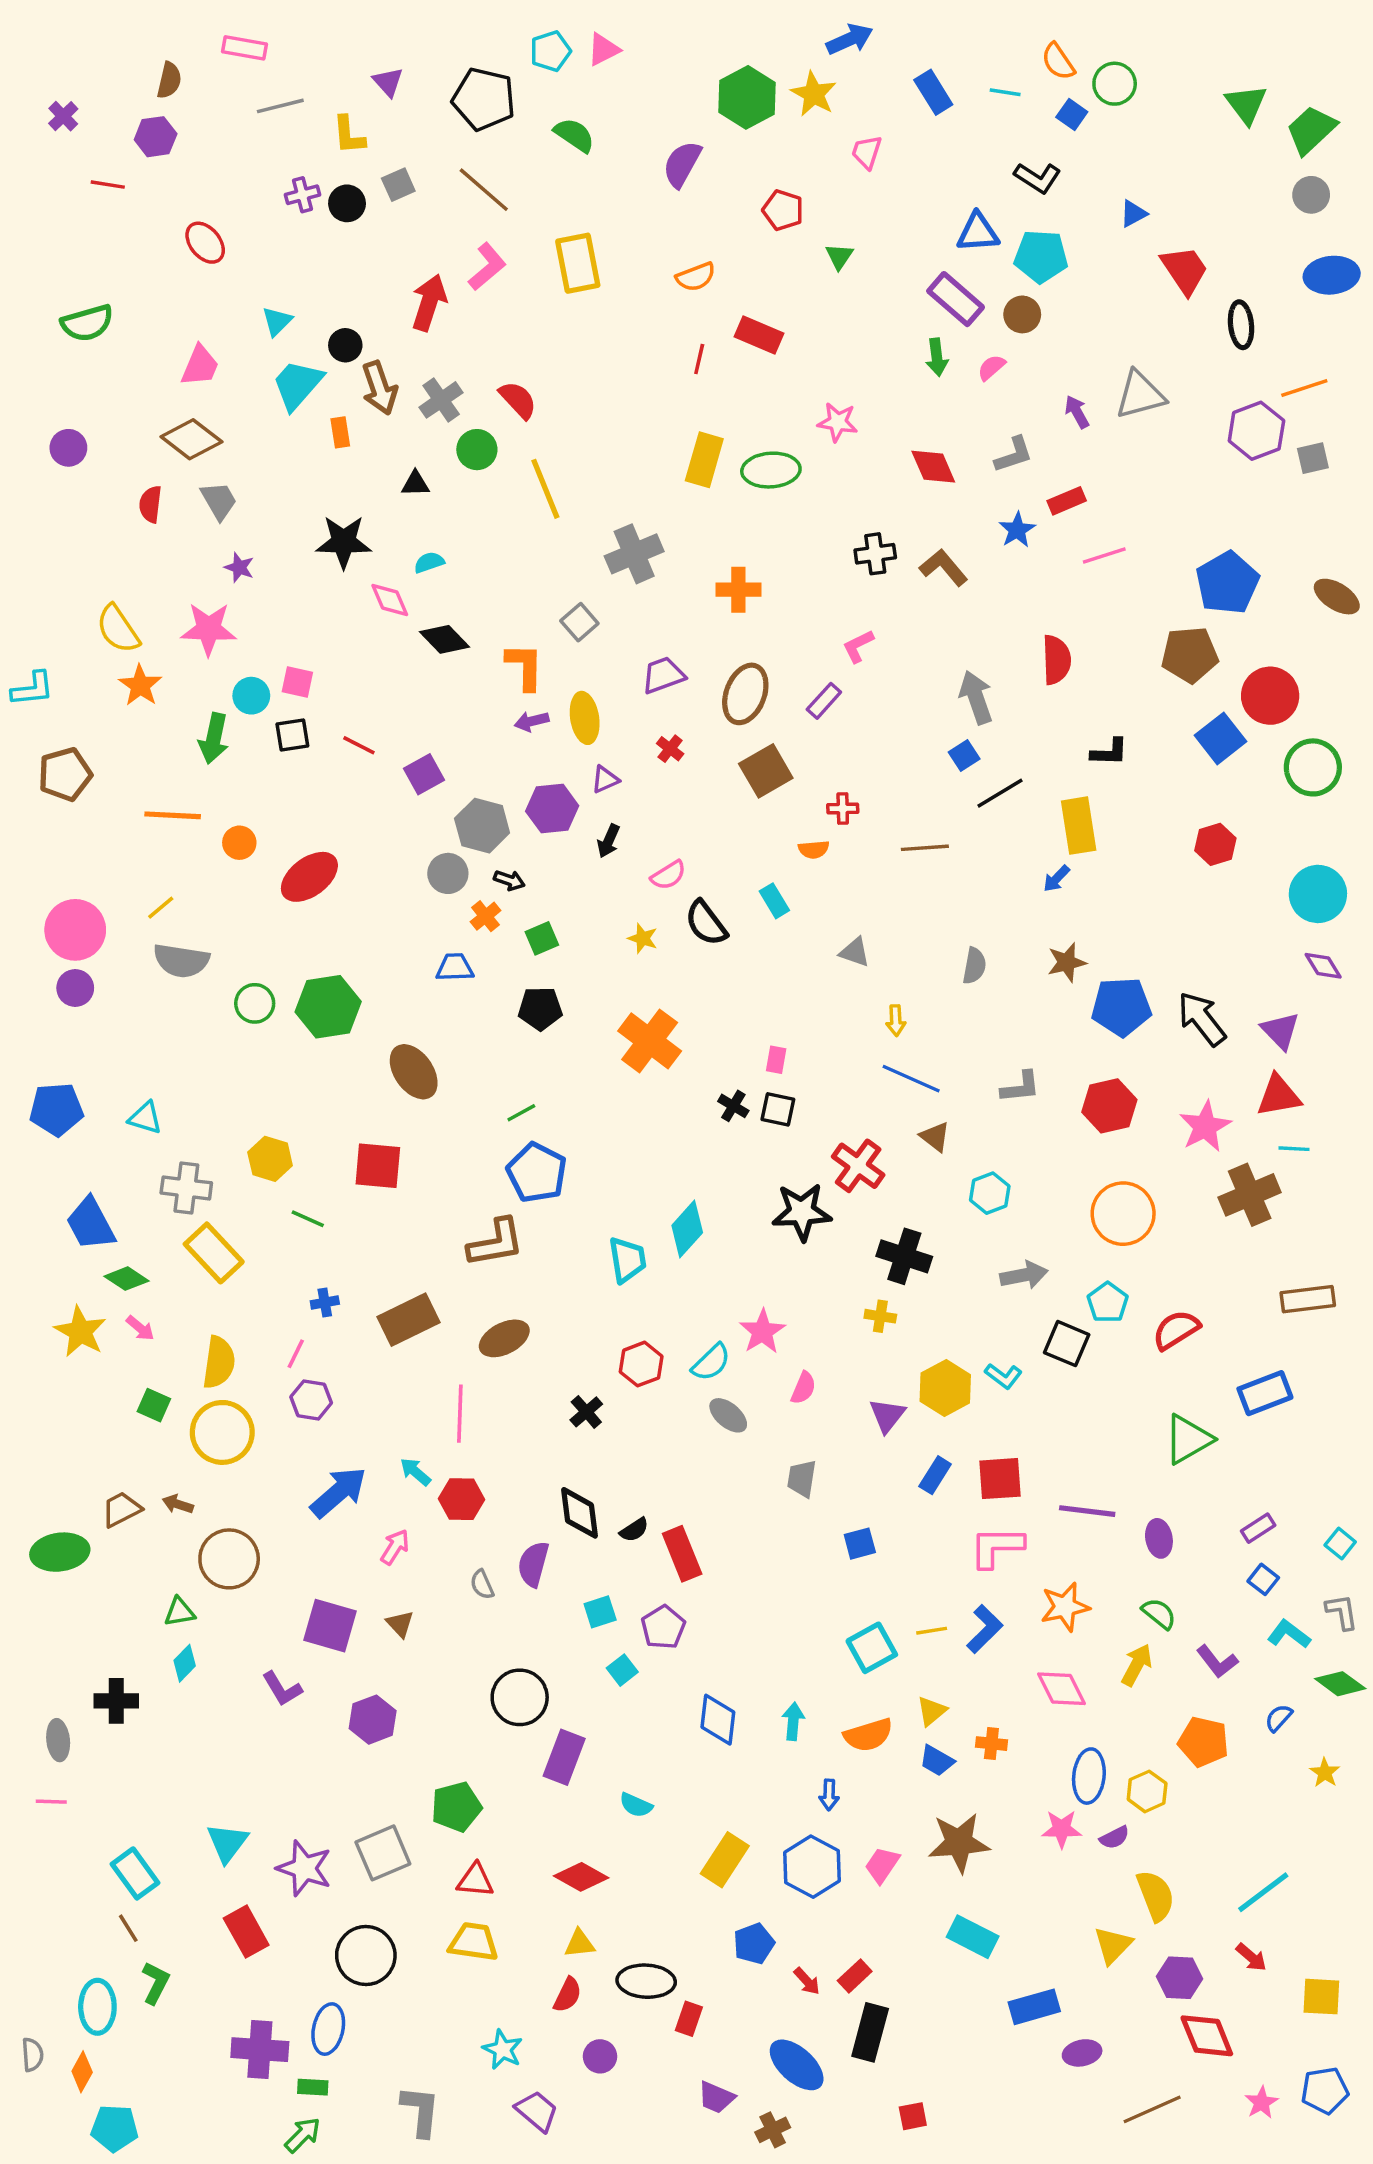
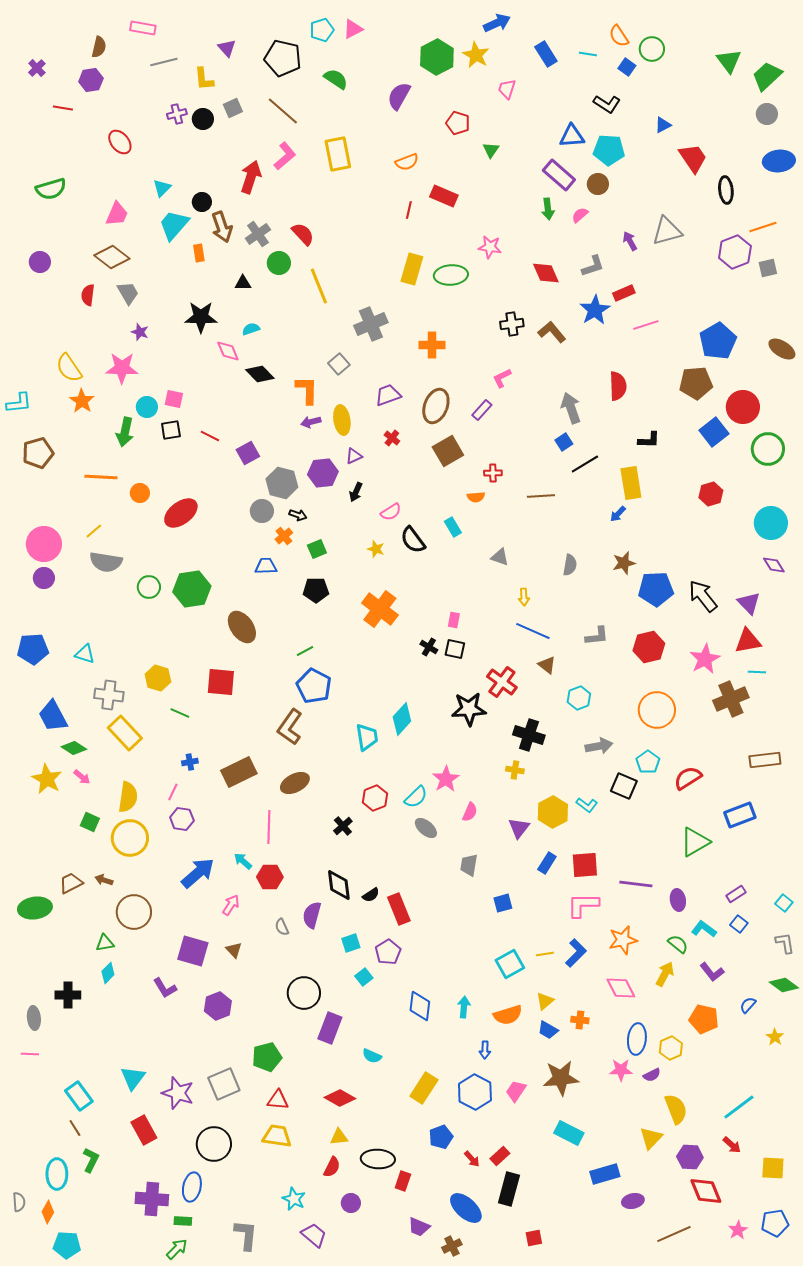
blue star: (1017, 530) -> (595, 310), size x1.4
brown L-shape: (496, 1243) -> (290, 727), turned 135
cyan L-shape: (1289, 1634) -> (704, 929), moved

